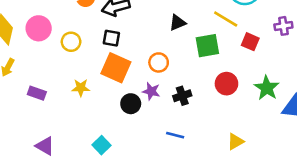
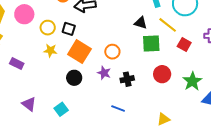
black triangle: (177, 23) -> (141, 23), moved, turned 32
black square: (111, 38) -> (69, 29), moved
yellow star: (81, 88) -> (50, 50), moved
black circle: (131, 104) -> (74, 78), moved
purple triangle: (45, 146) -> (29, 104), moved

